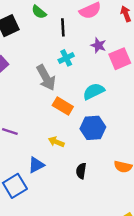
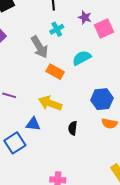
blue hexagon: (93, 128) -> (102, 99), moved
yellow arrow: (56, 142) -> (50, 103), size x1.6
blue triangle: (36, 165) -> (33, 124), turned 35

